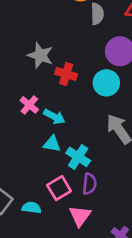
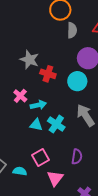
cyan arrow: (54, 117) -> (38, 105), turned -42
cyan cross: (78, 157) -> (56, 124), moved
purple semicircle: (89, 184) -> (77, 157), moved

